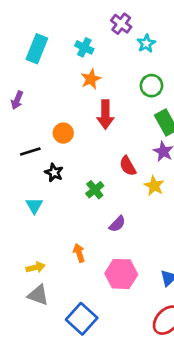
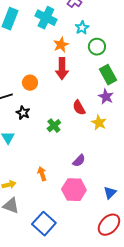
cyan star: (146, 43) -> (82, 28), moved
cyan cross: (84, 47) -> (46, 18), size x1.5
orange star: (91, 79) -> (61, 45), moved
purple semicircle: (117, 224) -> (79, 161), moved

